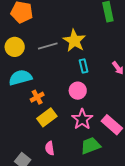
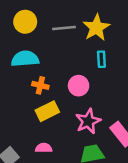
pink circle: (78, 91) -> (79, 86), moved
orange cross: (37, 97) -> (40, 85), turned 32
pink semicircle: (50, 148) -> (44, 148), turned 88

